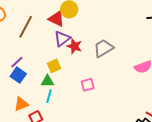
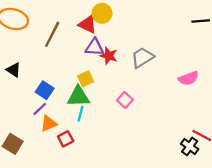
purple triangle: (62, 39) -> (94, 47), turned 42
purple line: (17, 62) -> (40, 109), moved
green triangle: (48, 81) -> (78, 97), size x1.5
pink square: (88, 85) -> (125, 100), turned -32

